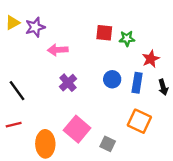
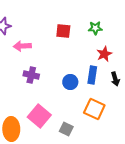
green star: (127, 38) -> (95, 28), moved
blue circle: (112, 79) -> (70, 82), moved
purple cross: (68, 83) -> (31, 75), turned -35

